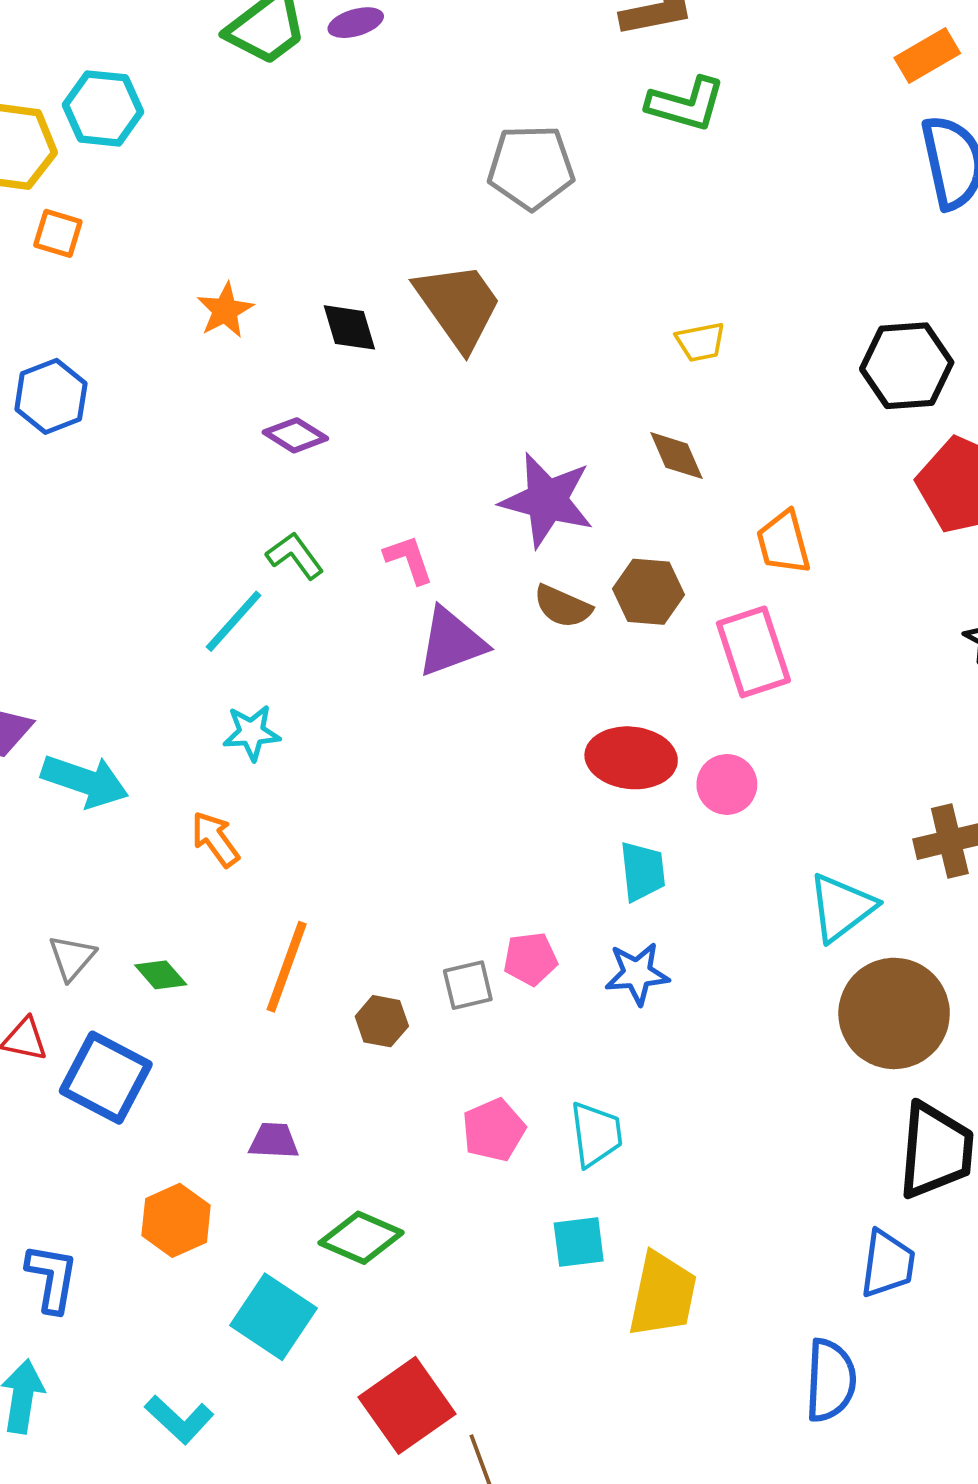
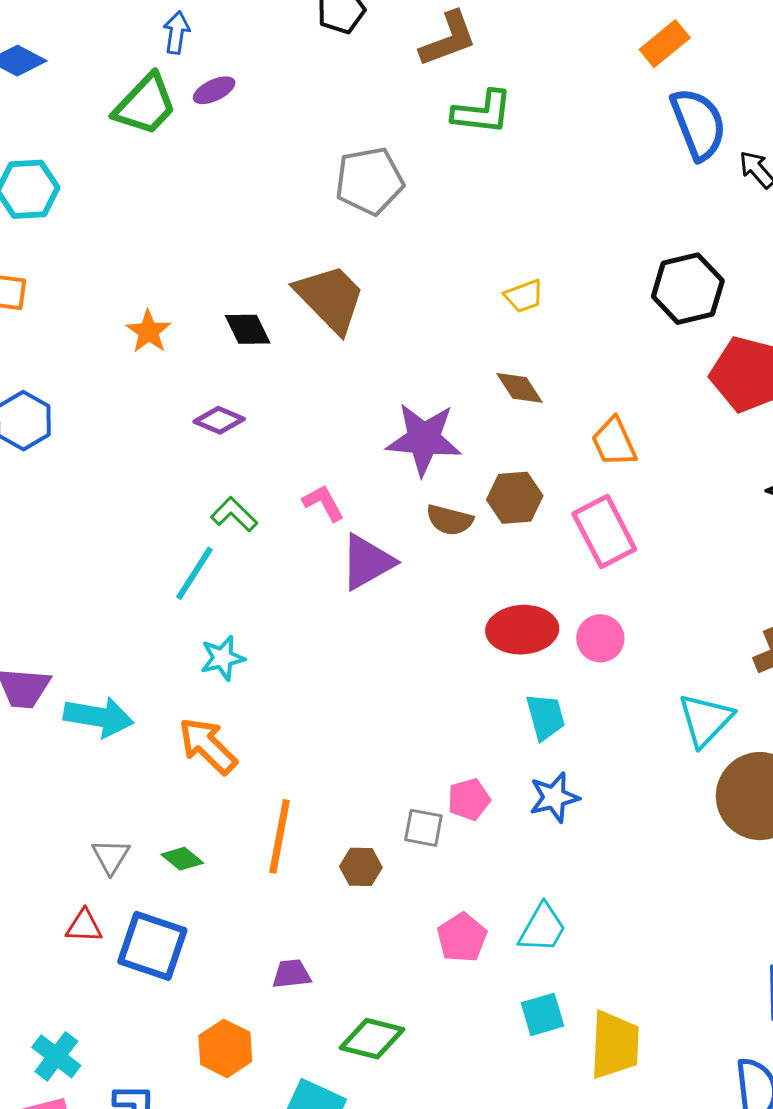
orange arrow: (215, 839) -> (208, 746), size x1.4
gray square: (468, 985) -> (423, 828), turned 33
cyan trapezoid: (596, 1134) -> (542, 928), turned 46

